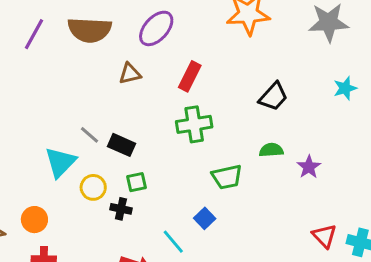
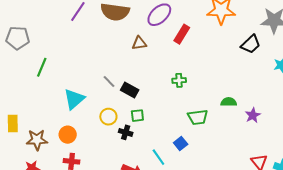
red rectangle: (190, 76) -> (182, 34), moved
black trapezoid: (273, 97) -> (251, 44), moved
green cross: (194, 124) -> (179, 80), size x0.6
cyan triangle: (60, 162) -> (74, 99), moved

